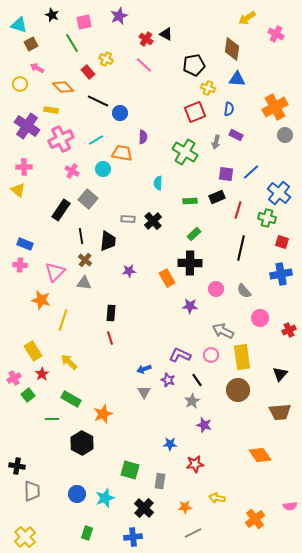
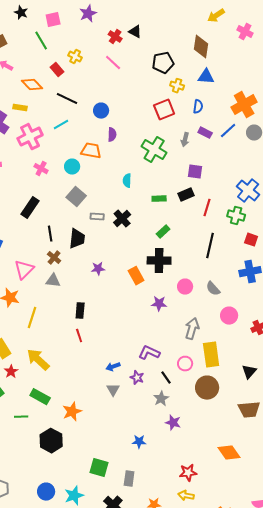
blue circle: (120, 113) -> (101, 111), moved
cyan line: (96, 140) -> (61, 125), moved
blue line: (251, 172) -> (228, 131), moved
gray square: (88, 199) -> (76, 197), moved
gray arrow: (223, 331) -> (192, 329), turned 80
pink circle: (211, 355) -> (185, 364), moved
yellow arrow: (69, 362) -> (38, 360), size x1.4
red star: (195, 464) -> (188, 473), moved

